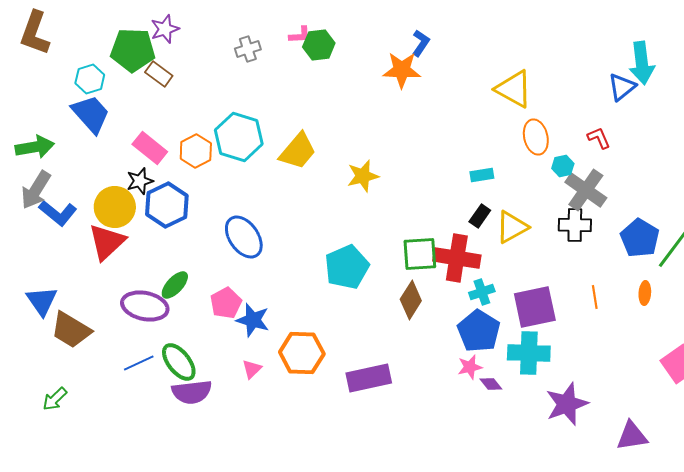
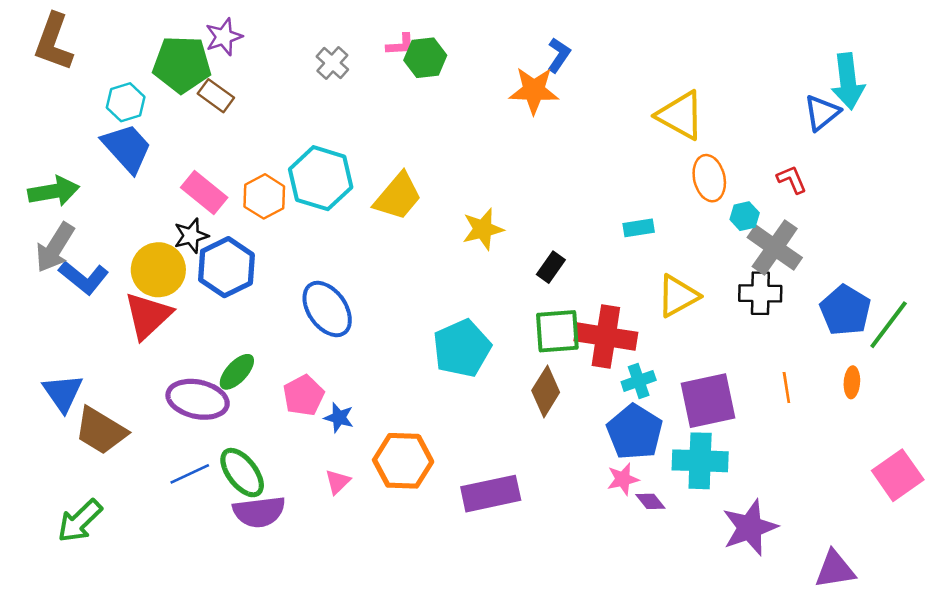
gray cross: (248, 49) -> (332, 63), turned -30
black rectangle: (480, 216) -> (551, 267), moved
blue star: (253, 320) -> (339, 418), size x0.7
green arrow: (55, 399) -> (80, 521), size x1.4

